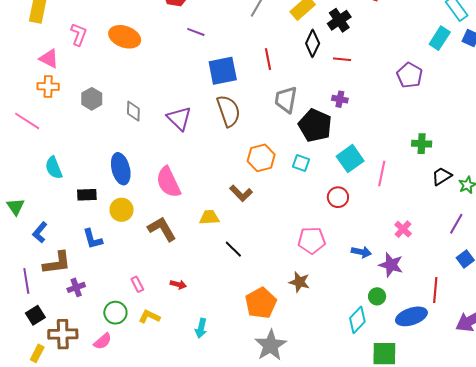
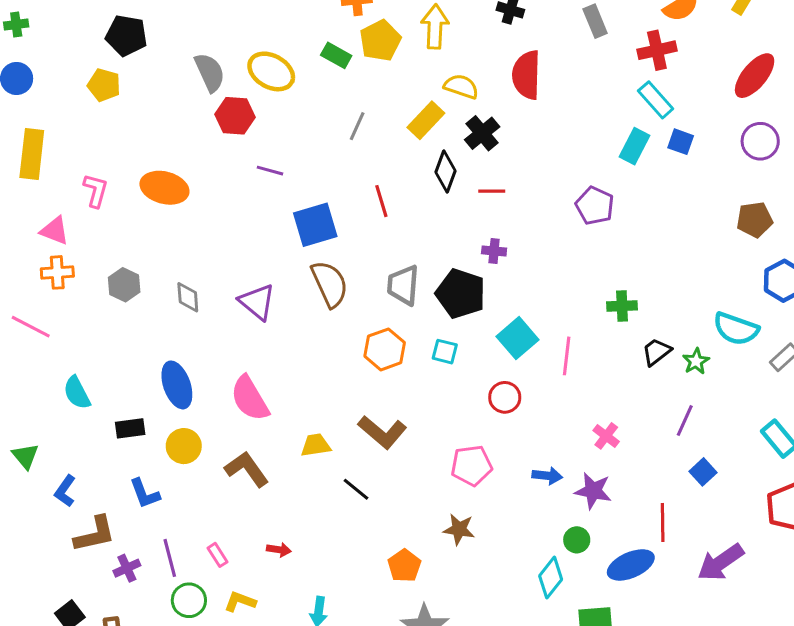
gray trapezoid: (286, 100) -> (403, 285), moved
brown L-shape: (241, 193) -> (382, 432), moved, size x1.4
purple line: (26, 281) -> (170, 558), moved
orange pentagon: (261, 303) -> (404, 566), size x0.7

